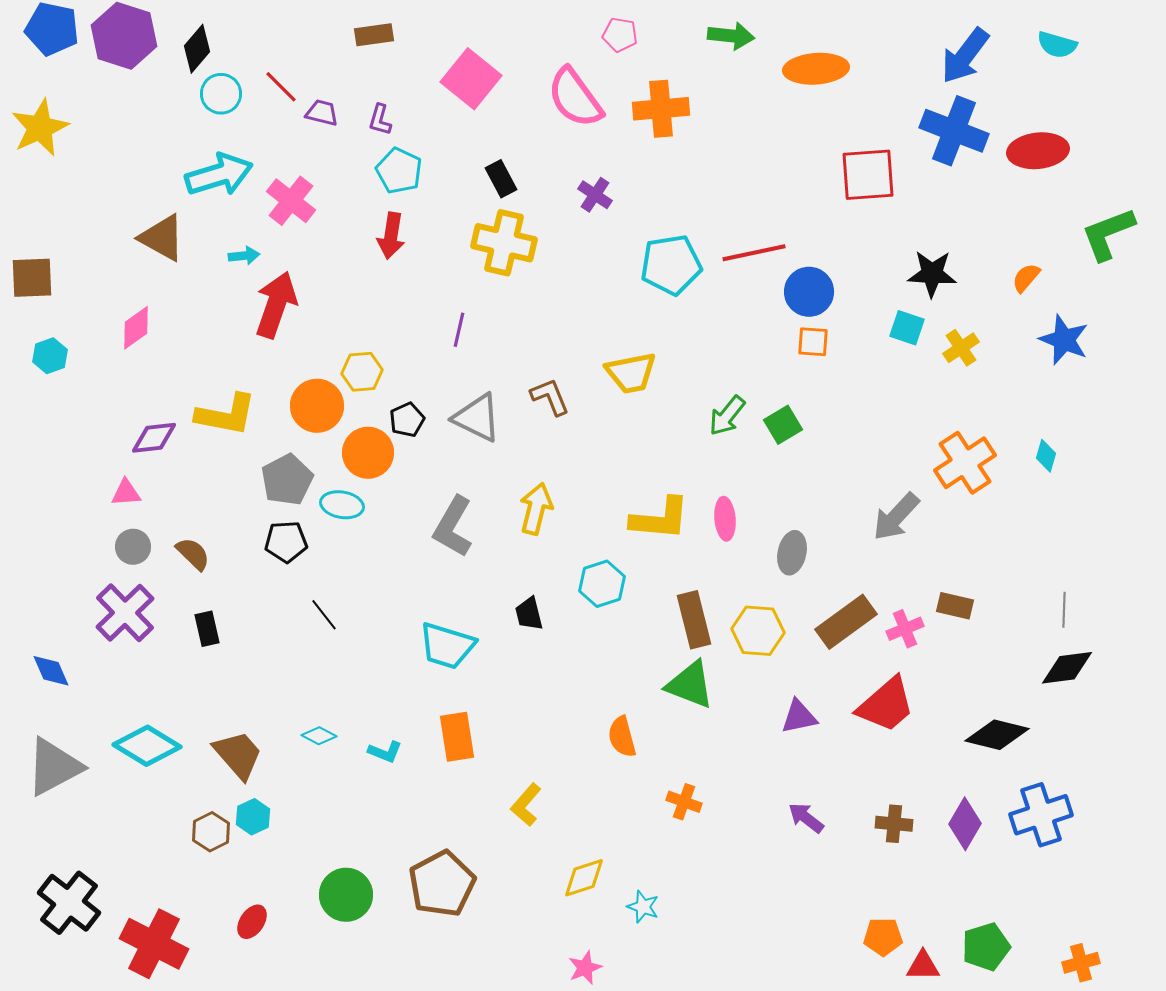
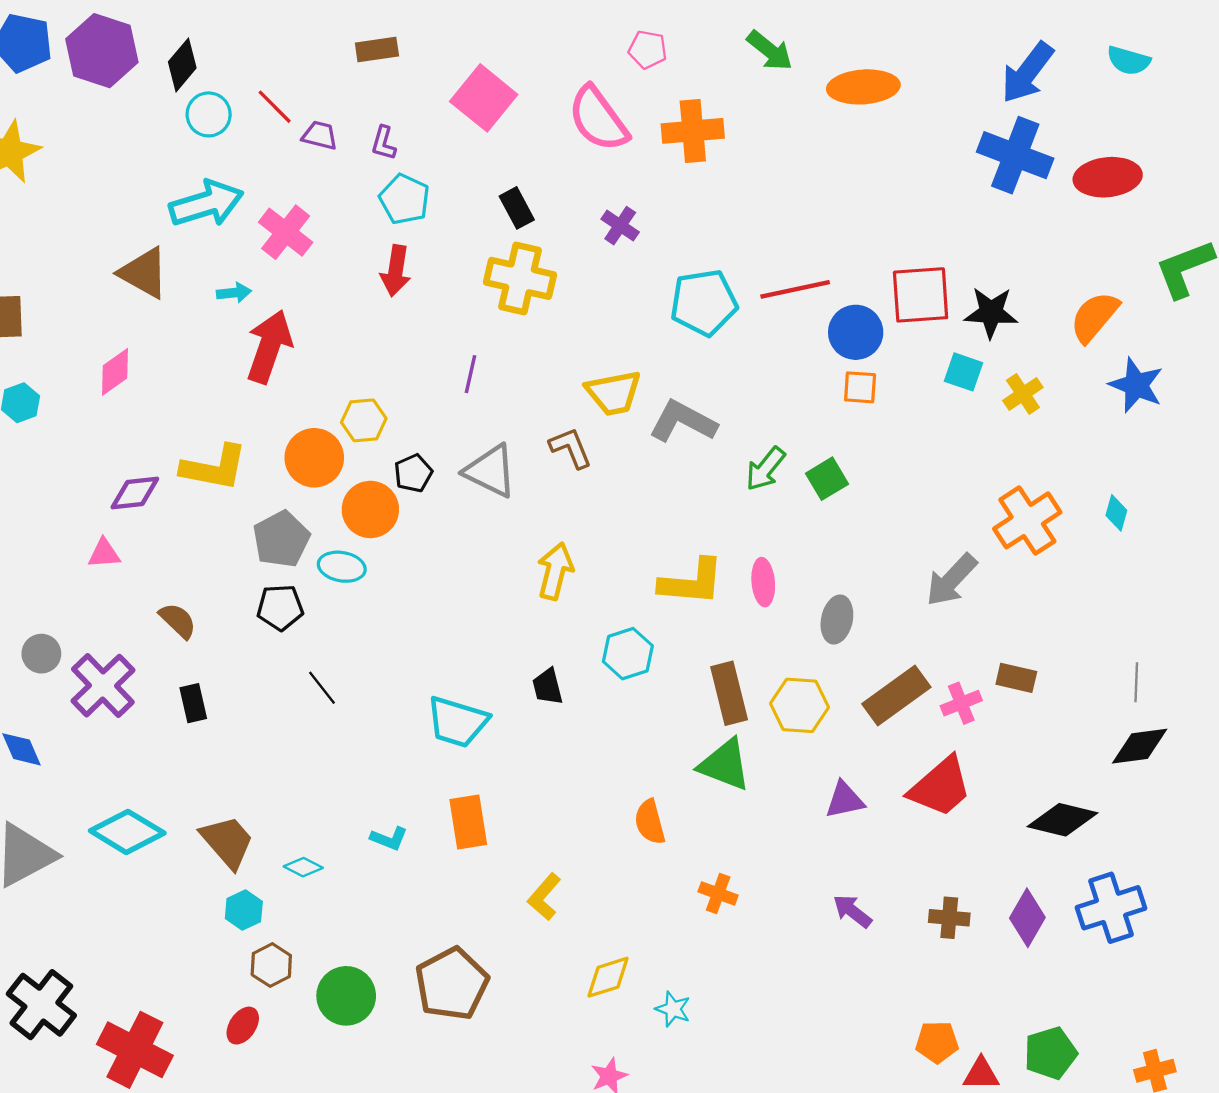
green arrow: (731, 36) -> (770, 51), turned 33
red square: (868, 175) -> (921, 295), moved
orange semicircle: (1026, 278) -> (1094, 317), size x1.6
yellow trapezoid: (631, 373) -> (614, 393), moved
gray L-shape: (453, 527) -> (683, 421), moved, turned 88
gray circle: (133, 547) -> (41, 654), moved
cyan diamond: (319, 736) -> (303, 867), moved
brown hexagon: (211, 832) -> (271, 965), moved

